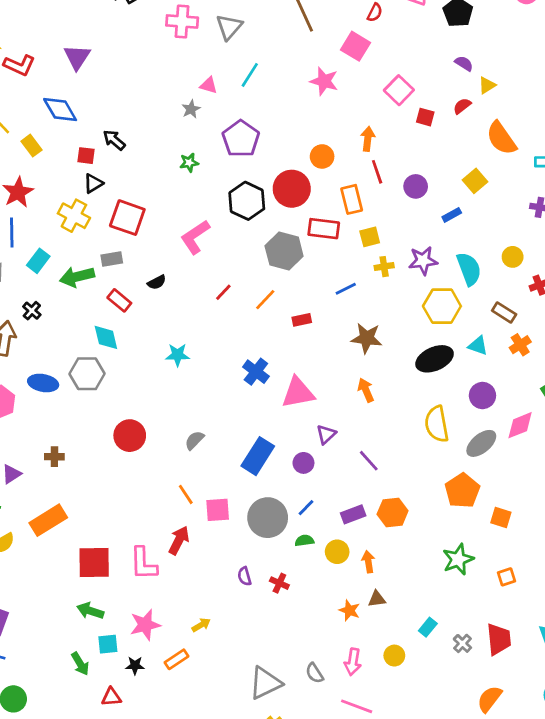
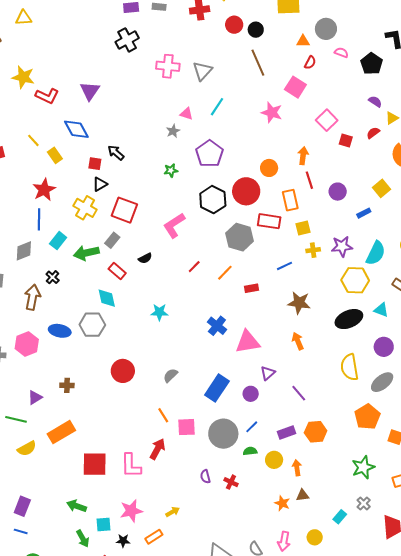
gray rectangle: (112, 259) -> (112, 240), turned -42
cyan semicircle: (469, 269) -> (376, 253), turned 45
green arrow: (90, 611) -> (77, 506), moved
gray cross: (462, 643) -> (364, 503), moved

